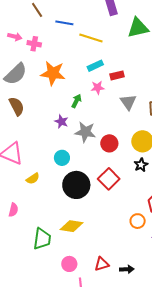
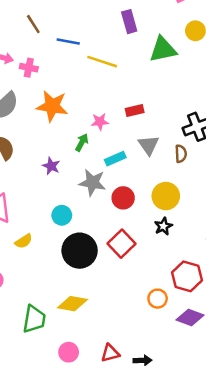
cyan rectangle: (95, 66) -> (115, 159), moved
pink star: (98, 88) -> (100, 122), moved
purple star: (61, 122) -> (51, 166), moved

